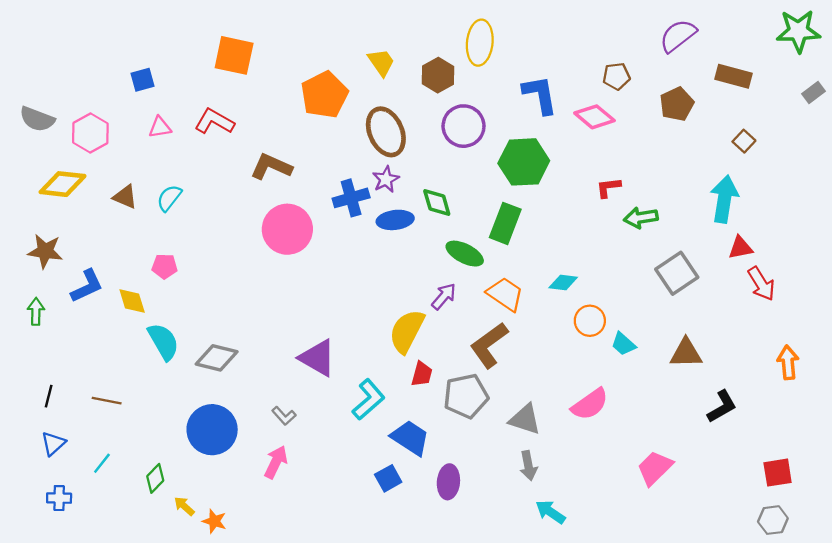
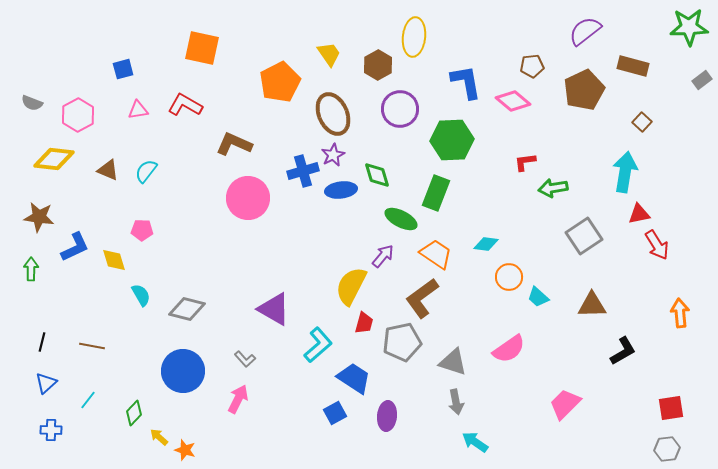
brown pentagon: (677, 104) -> (584, 90), size x1.4
gray semicircle: (37, 119) -> (32, 103), size x0.7
cyan semicircle: (163, 342) -> (141, 295), size x0.7

